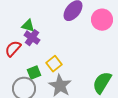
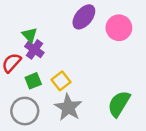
green triangle: (28, 26) -> (30, 35), turned 32
green square: (34, 73) -> (33, 81), moved

